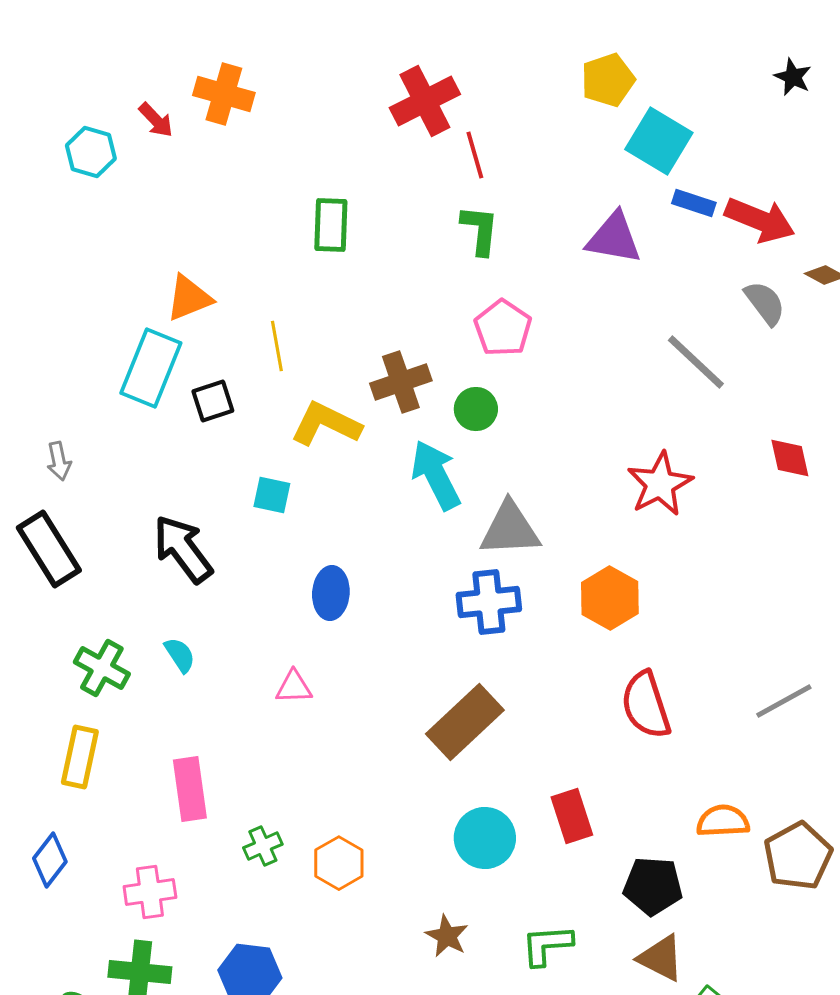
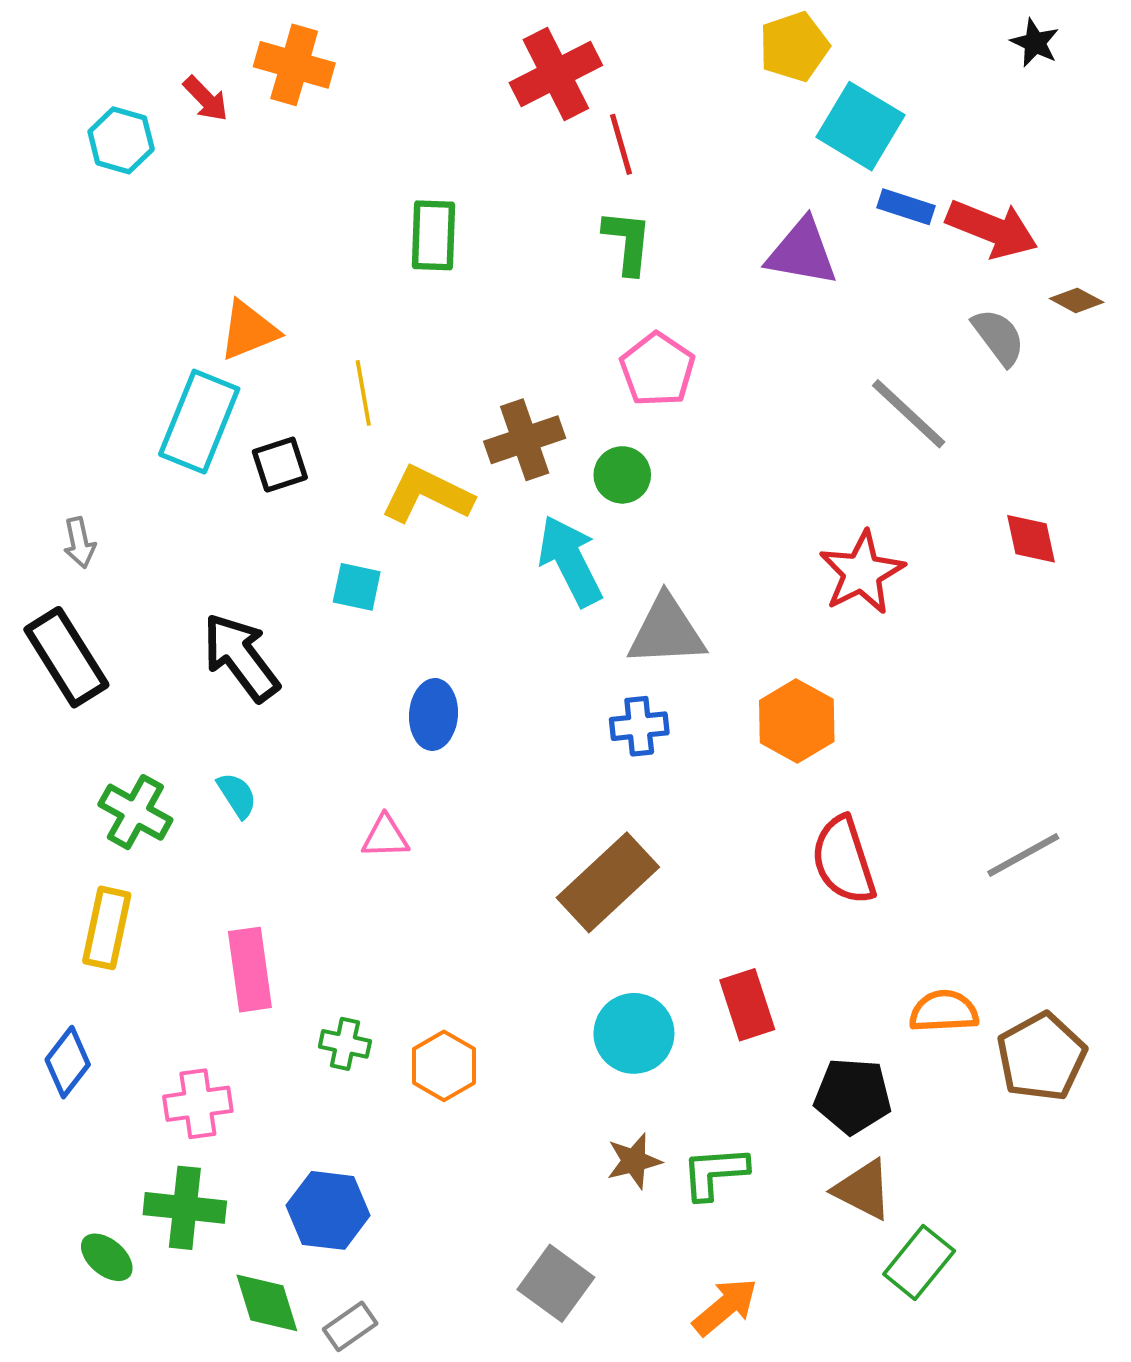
blue cross: (489, 602) -> (639, 726), size x0.7
green cross: (263, 846) -> (345, 1044), turned 36
brown star: (447, 936) -> (634, 1161), moved, turned 30

